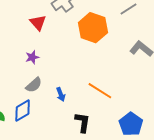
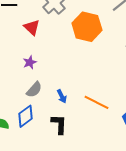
orange line: (100, 91) -> (96, 102), moved
black L-shape: (83, 122) -> (59, 124), moved

